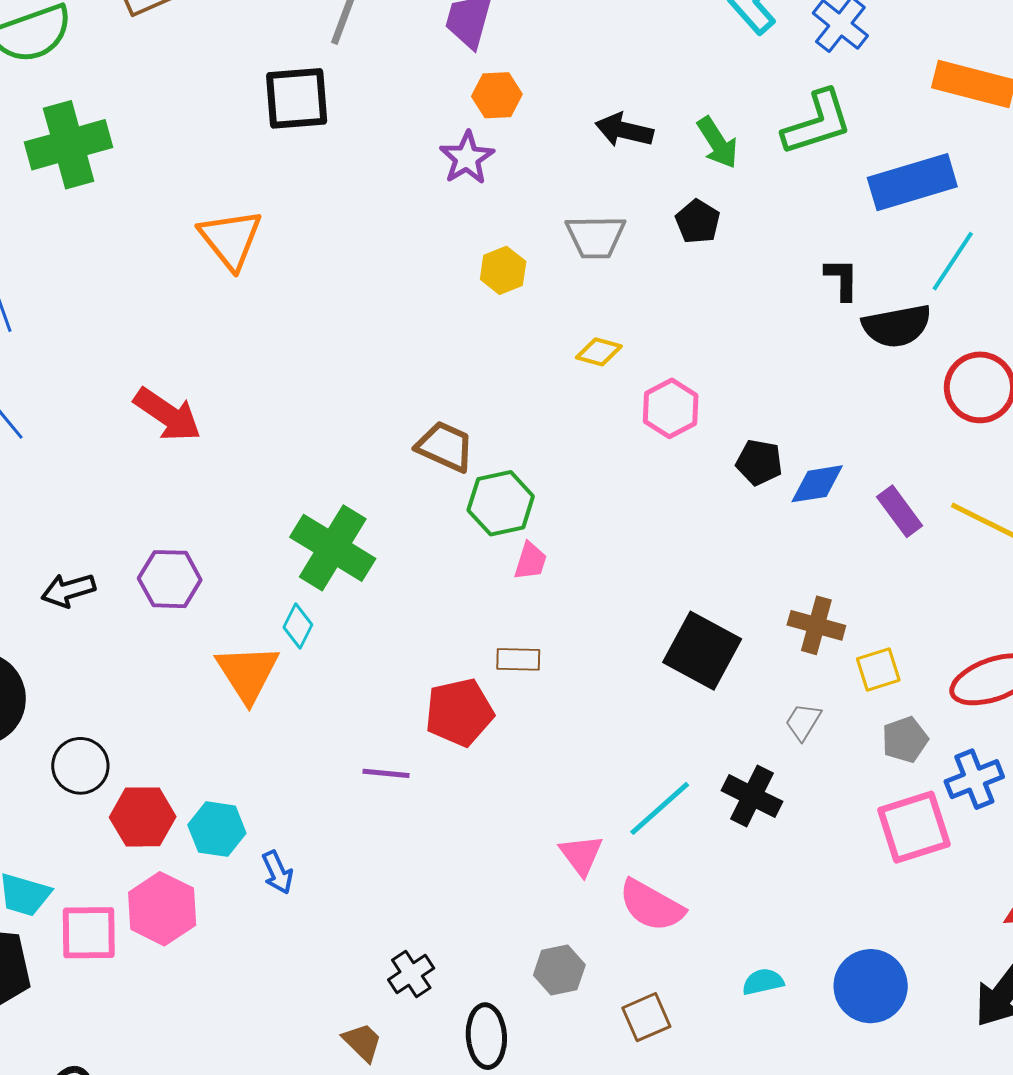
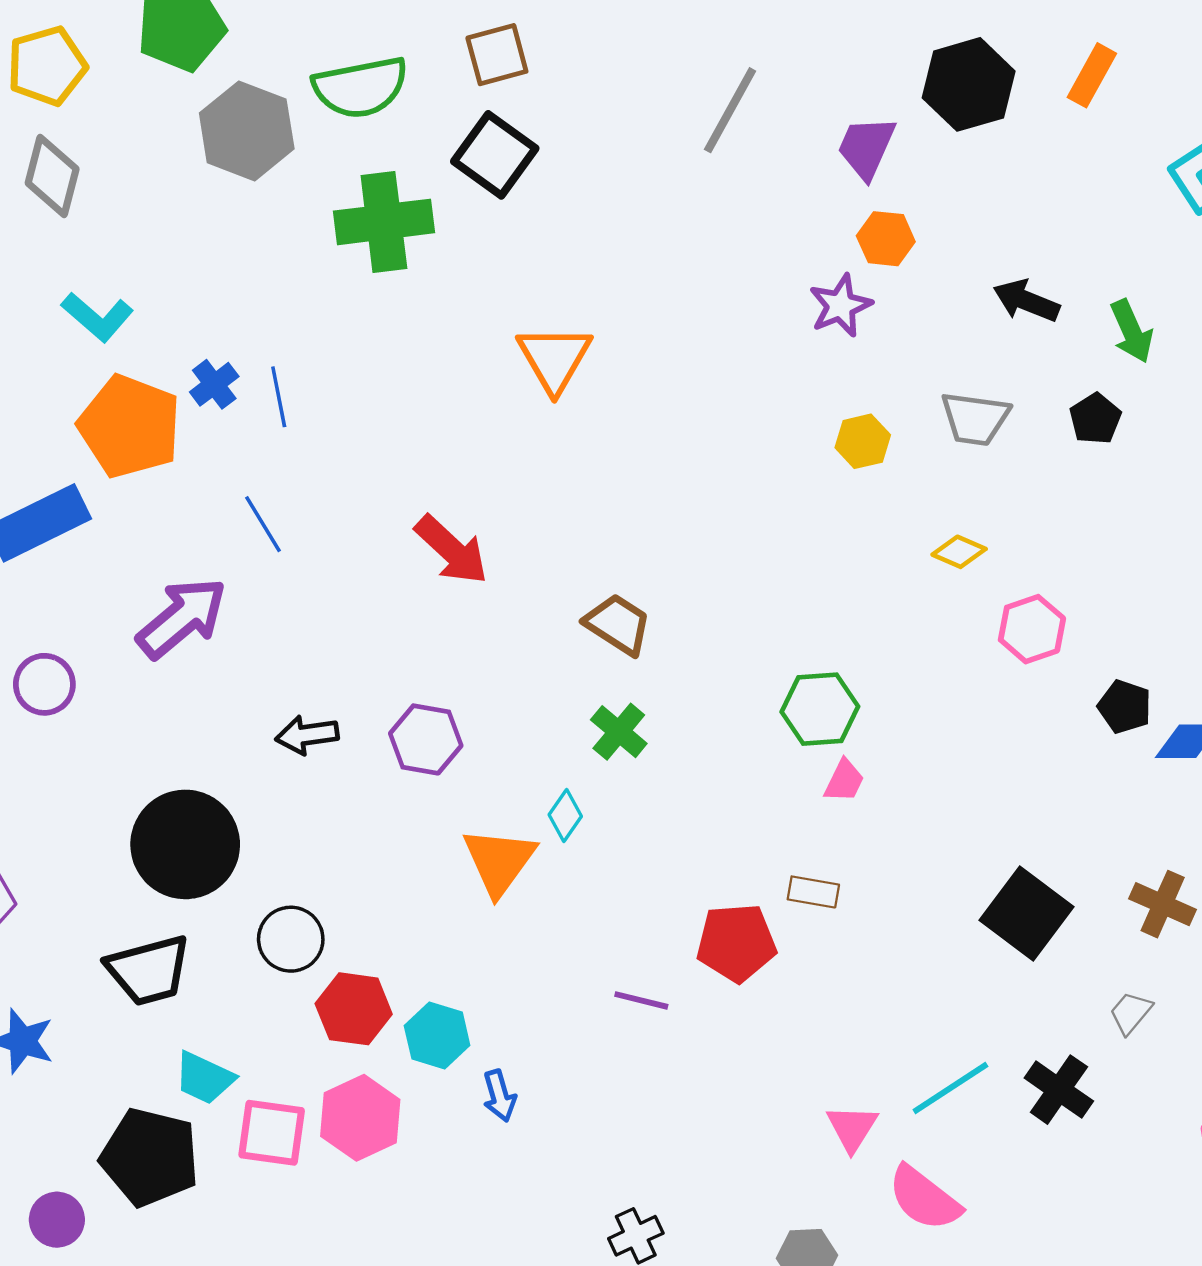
black square: (297, 98) -> (495, 155), moved, turned 32
brown trapezoid: (445, 447) -> (618, 624), moved
green cross: (333, 548) -> (619, 732), size x0.6

